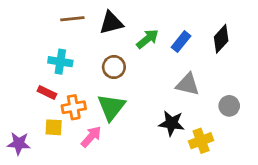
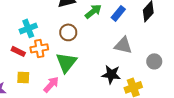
cyan cross: (60, 62) -> (28, 28), turned -30
orange cross: (74, 107) -> (39, 48), moved

